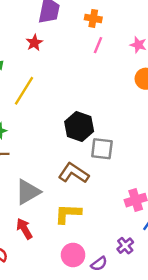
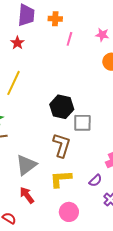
orange cross: (93, 18) -> (55, 19), moved
brown L-shape: (74, 173) -> (62, 145), turned 80
purple semicircle: (99, 264) -> (95, 181), moved

